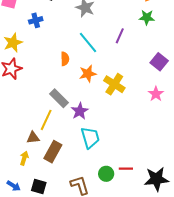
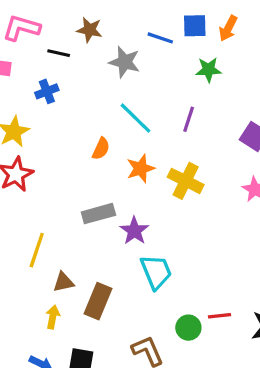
green star: (147, 17) -> (209, 70), moved
purple line: (120, 36) -> (189, 119), moved
orange semicircle: (65, 59) -> (101, 149), turned 32
gray rectangle: (59, 98) -> (98, 214), turned -54
yellow line: (46, 120) -> (37, 250), moved

